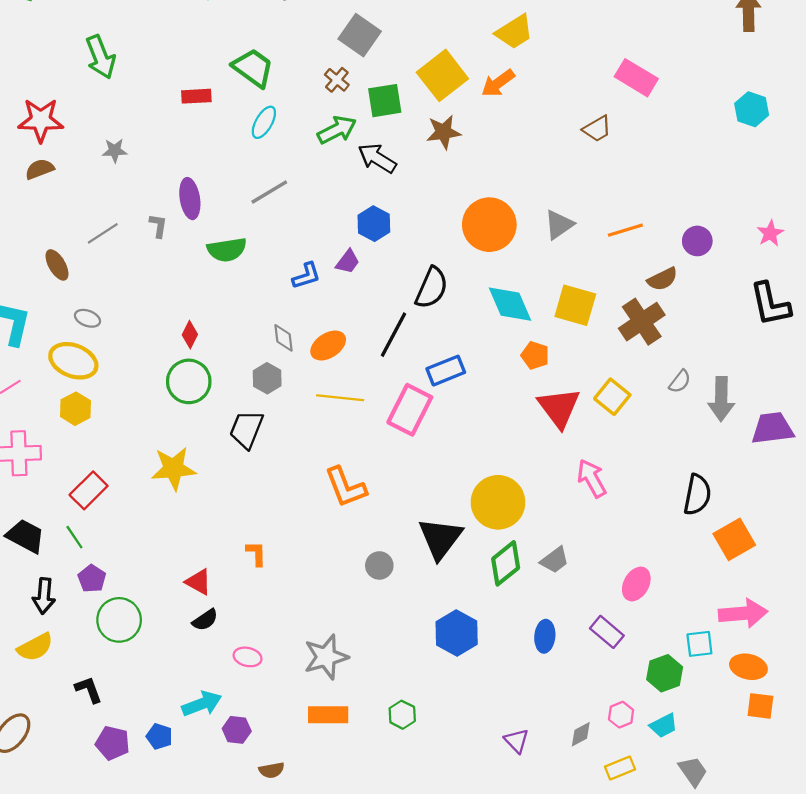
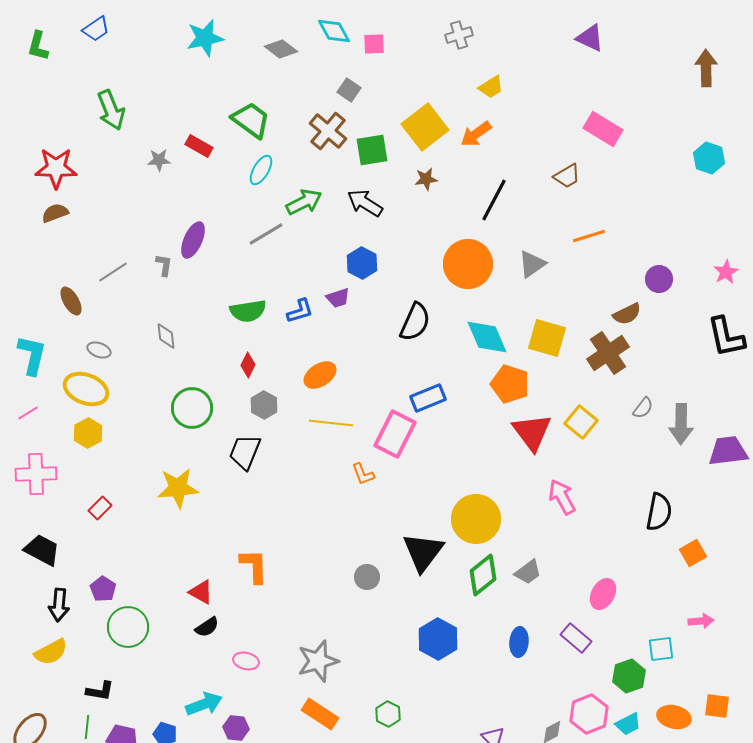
yellow trapezoid: (514, 32) -> (491, 87), size x0.7
gray square: (360, 35) -> (349, 90), size x0.6
brown cross: (337, 80) -> (328, 131), size x1.6
red rectangle: (196, 96) -> (199, 146), turned 32
green arrow: (337, 130) -> (304, 202), moved
brown star: (444, 132) -> (426, 179), size x0.7
gray star: (115, 151) -> (159, 160), moved
purple ellipse: (190, 199) -> (193, 240), turned 33
orange line: (625, 230) -> (589, 236), moved
green semicircle: (227, 250) -> (248, 311), moved
purple trapezoid: (348, 262) -> (338, 298), turned 35
red diamond: (190, 335) -> (248, 365), moved
black line: (393, 335) -> (494, 200), moved
gray diamond: (283, 338) -> (166, 336), moved
orange pentagon: (535, 355) -> (510, 384), size x1.5
orange L-shape: (346, 487) -> (363, 474), moved, size x0.6
red rectangle: (89, 490) -> (100, 508), size x0.7
green line: (74, 537) -> (87, 727), moved, turned 40
orange square: (734, 539) -> (693, 553), size x0.7
orange L-shape: (256, 553) -> (254, 566), size x1.5
pink arrow: (743, 613) -> (701, 621), size x0.6
orange ellipse: (748, 667) -> (674, 717), moved
black L-shape: (89, 690) -> (100, 691), turned 120
orange rectangle: (328, 715) -> (320, 714), turned 33
pink hexagon: (621, 715) -> (589, 714), size x1.6

